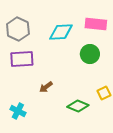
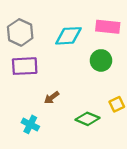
cyan cross: (18, 111) -> (30, 124), moved

